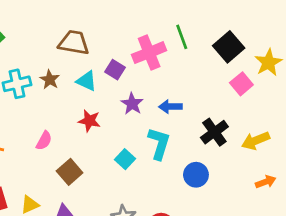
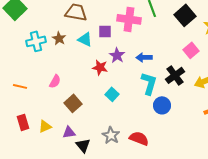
pink cross: (149, 53) -> (129, 19), turned 30
purple square: (115, 70) -> (105, 31), turned -32
pink square: (241, 84) -> (191, 50), moved
red star: (89, 121) -> (100, 67), moved
cyan L-shape: (159, 143) -> (149, 83), moved

